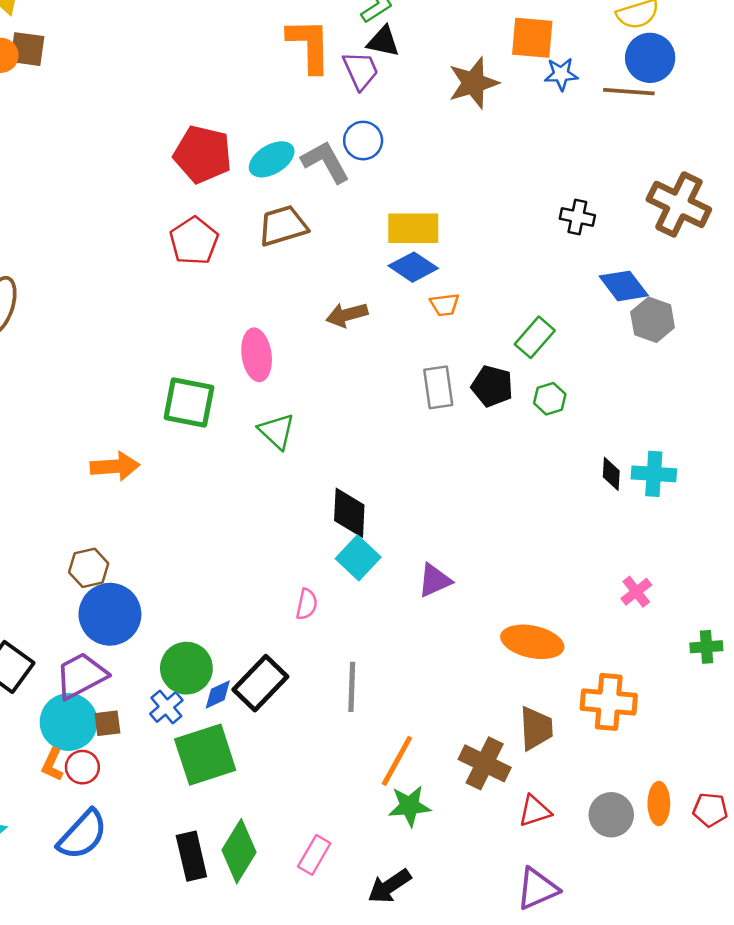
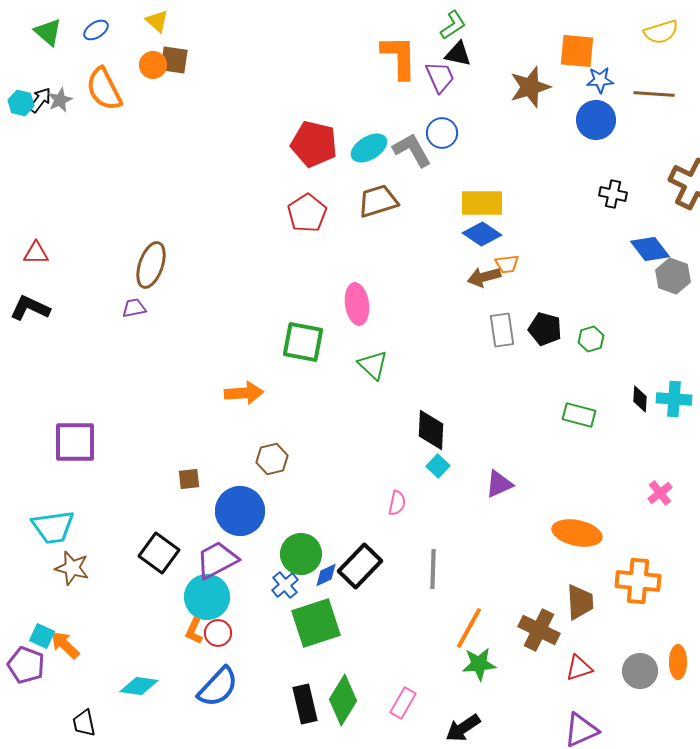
blue circle: (650, 58) -> (596, 120), moved
brown arrow: (347, 315) -> (484, 277), moved
green rectangle: (535, 337) -> (579, 415), moved, turned 64
cyan square: (358, 558) -> (438, 466), size x0.7
brown hexagon: (89, 568) -> (272, 459), moved
brown square: (107, 723) -> (189, 479), moved

